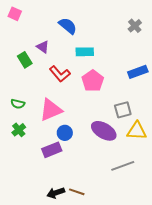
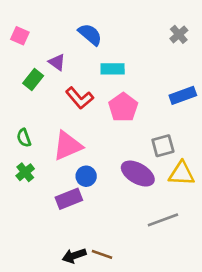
pink square: (15, 14) -> (20, 36), moved
green rectangle: (25, 60) -> (33, 79), turned 70
green semicircle: (18, 104) -> (24, 138), turned 56

